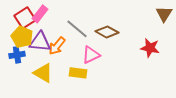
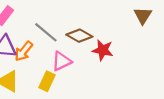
red star: (150, 48) -> (103, 50), moved
yellow rectangle: (78, 73) -> (47, 81), turned -72

